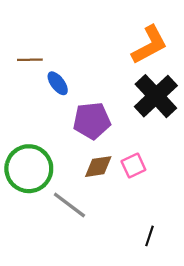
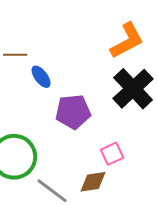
brown diamond: (98, 167) -> (93, 182), moved

